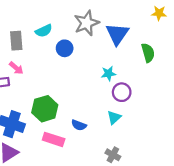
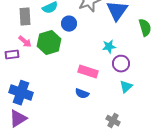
green hexagon: (45, 109) -> (49, 43), moved
cyan triangle: (114, 117) -> (126, 87), moved
pink rectangle: (54, 139) -> (88, 72), moved

